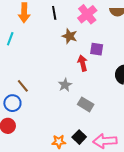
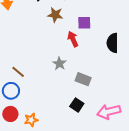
black square: (79, 137) -> (77, 105), moved
orange star: (59, 142) -> (31, 120), moved

